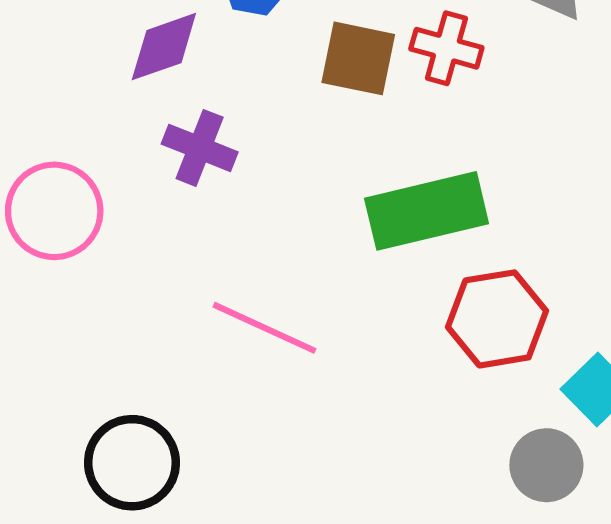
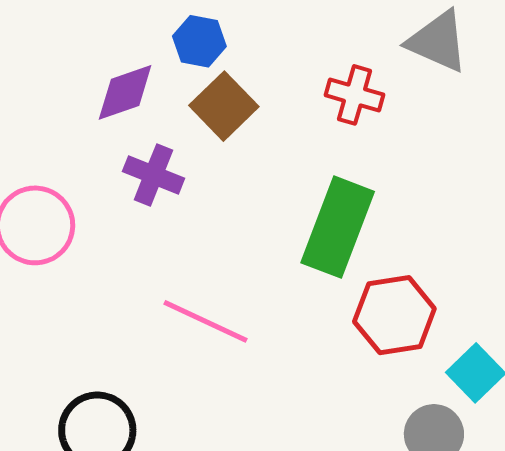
brown square: (358, 58) -> (224, 106), moved, turned 34
green rectangle: (427, 211) -> (338, 227), turned -56

